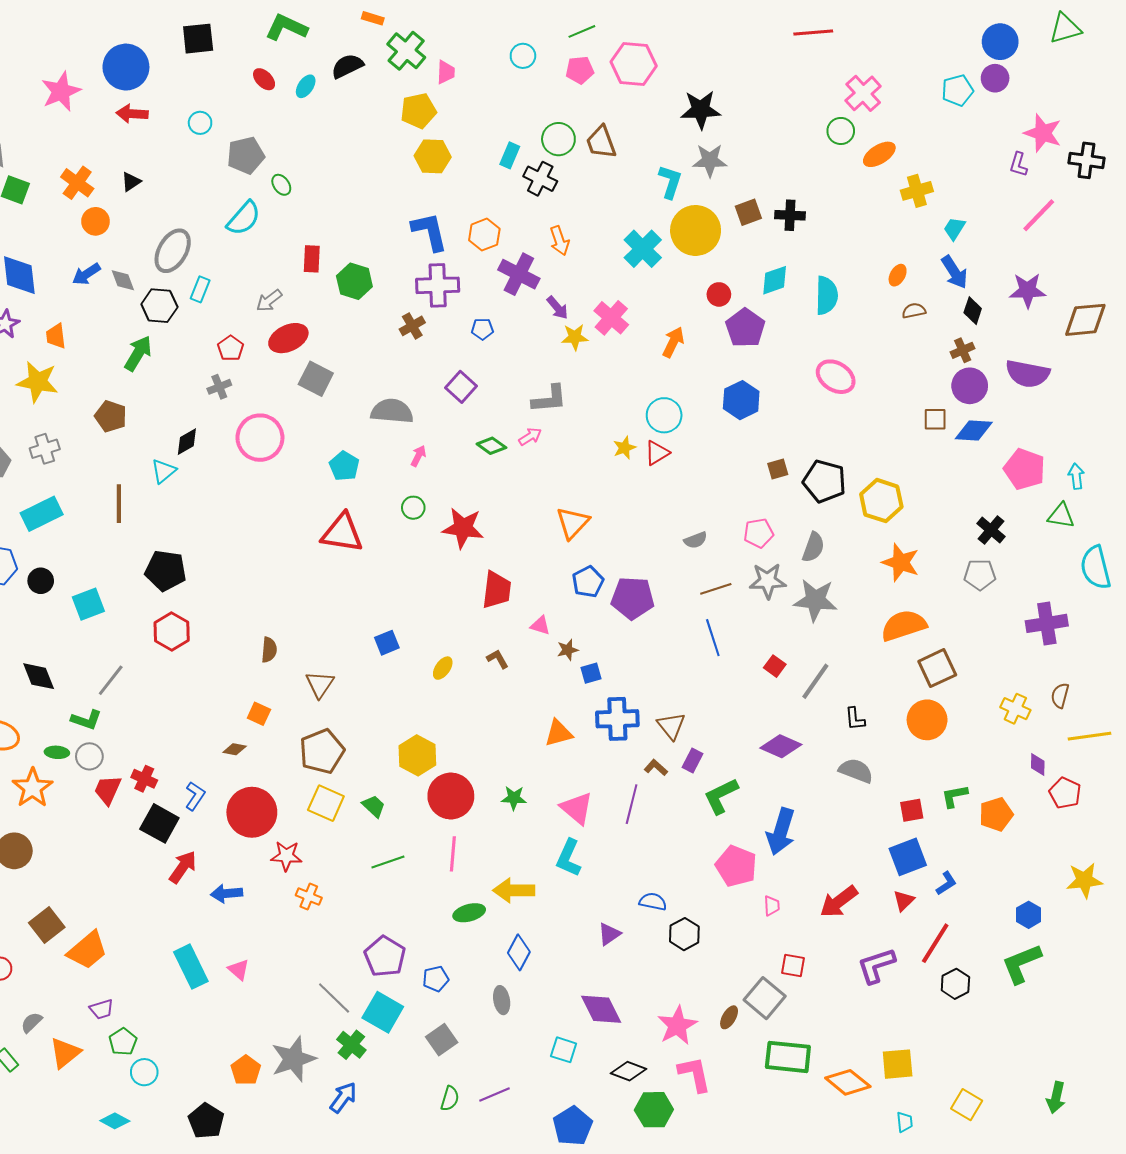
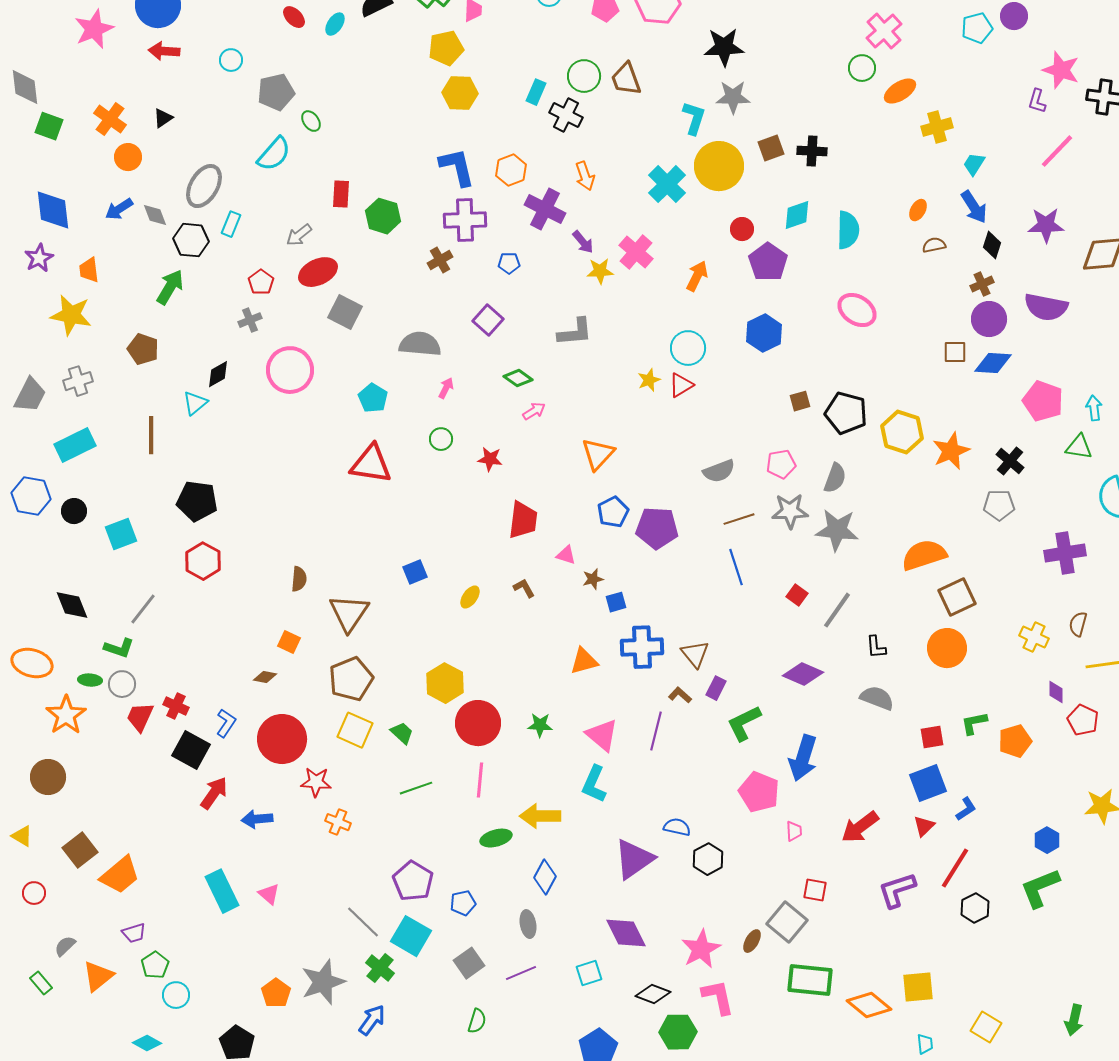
pink arrow: (530, 437) -> (534, 411), moved
red star: (463, 528) -> (490, 459), size x0.6
gray semicircle: (696, 540) -> (719, 471), size x1.4
orange star: (901, 562) -> (951, 451), moved, turned 30
brown triangle: (320, 684) -> (349, 613), size x1.4
purple triangle: (609, 934) -> (634, 859), size x1.8
cyan square: (564, 1050) -> (589, 973), turned -36
purple line: (495, 1094) -> (521, 973), moved

